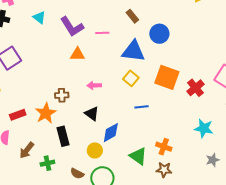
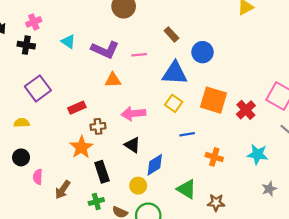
purple L-shape: (72, 27) -> (105, 50), turned -30
pink arrow: (94, 85) -> (133, 114), size x1.5
red rectangle: (18, 115) -> (77, 108), moved
orange cross: (164, 147) -> (214, 157), moved
green cross: (47, 163) -> (96, 201), moved

